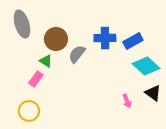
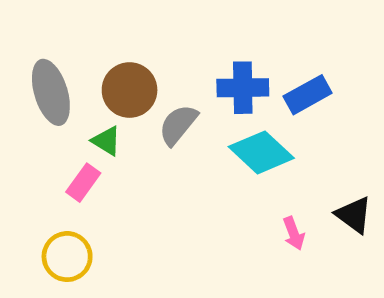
gray ellipse: (22, 24) -> (51, 92), moved
cyan diamond: (146, 66) -> (261, 152), moved

